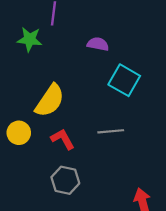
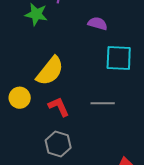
cyan square: (124, 80) -> (119, 58), turned -32

